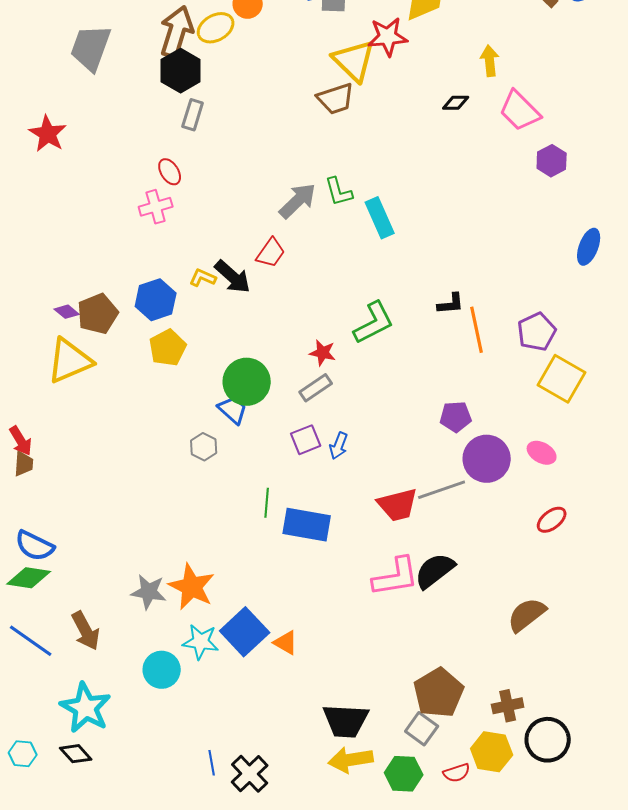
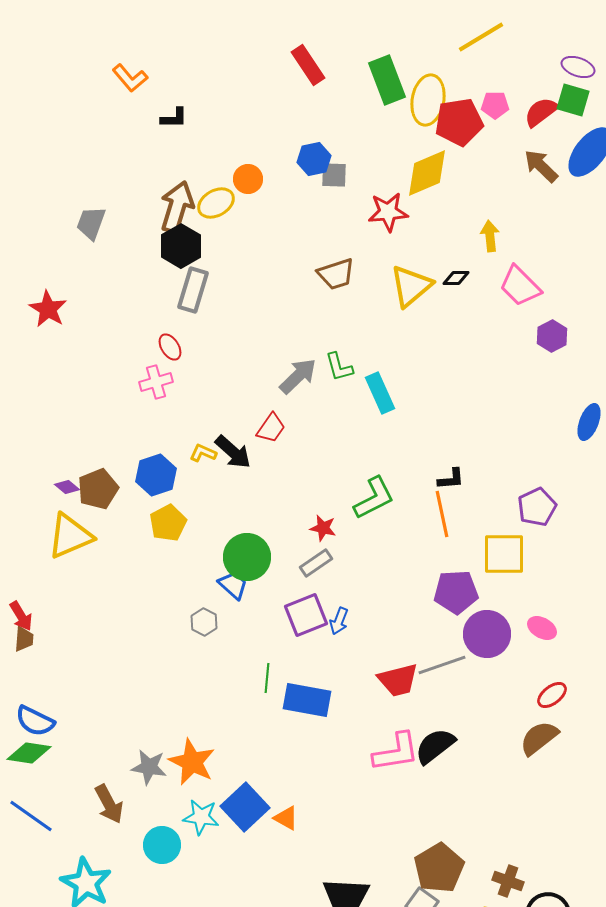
gray trapezoid: (91, 48) -> (91, 223), size x0.7
yellow triangle: (354, 61) -> (411, 286), moved, turned 36
gray rectangle: (193, 115) -> (193, 290), size x1.4
orange line: (477, 330) -> (442, 514), moved
yellow square: (562, 379) -> (504, 554), moved, turned -30
purple pentagon: (456, 417) -> (456, 592), size x1.4
purple square: (306, 440) -> (306, 615), size x1.4
brown semicircle: (527, 615) -> (539, 738), moved
brown arrow: (86, 631) -> (109, 804), moved
brown cross: (508, 706) -> (508, 881), turned 32

